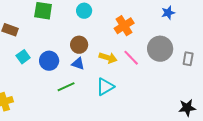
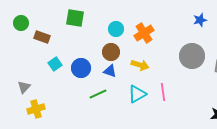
cyan circle: (84, 11) -> (116, 29), moved
orange cross: (124, 26) -> (144, 33), moved
pink line: (131, 58) -> (163, 92), moved, turned 36

